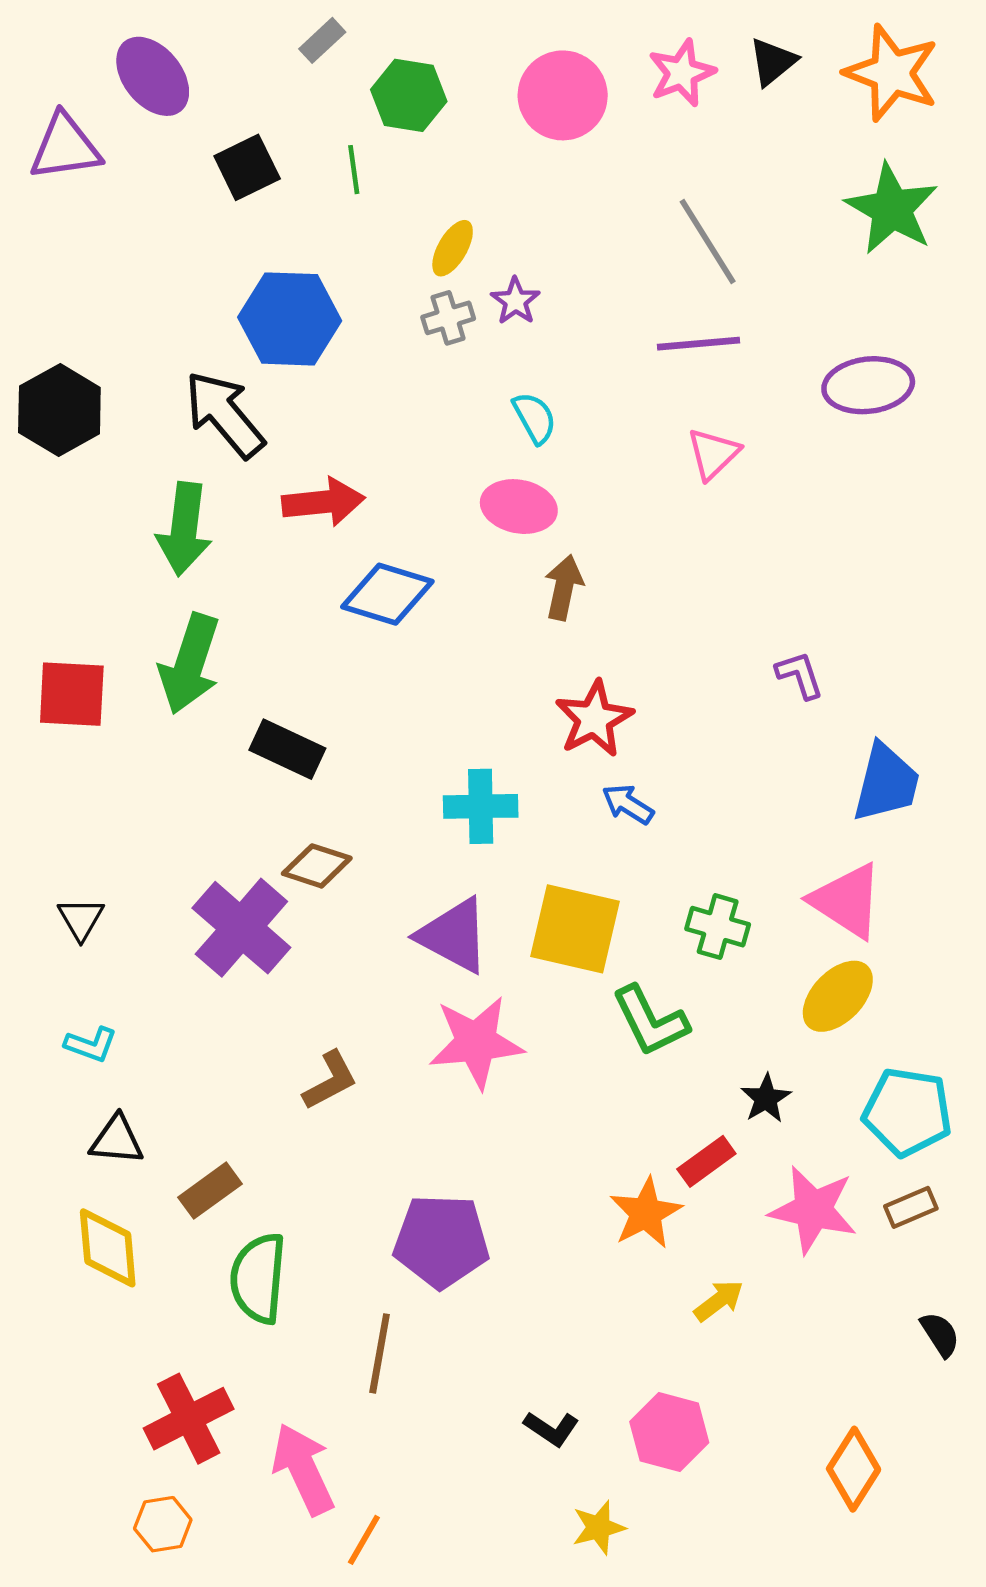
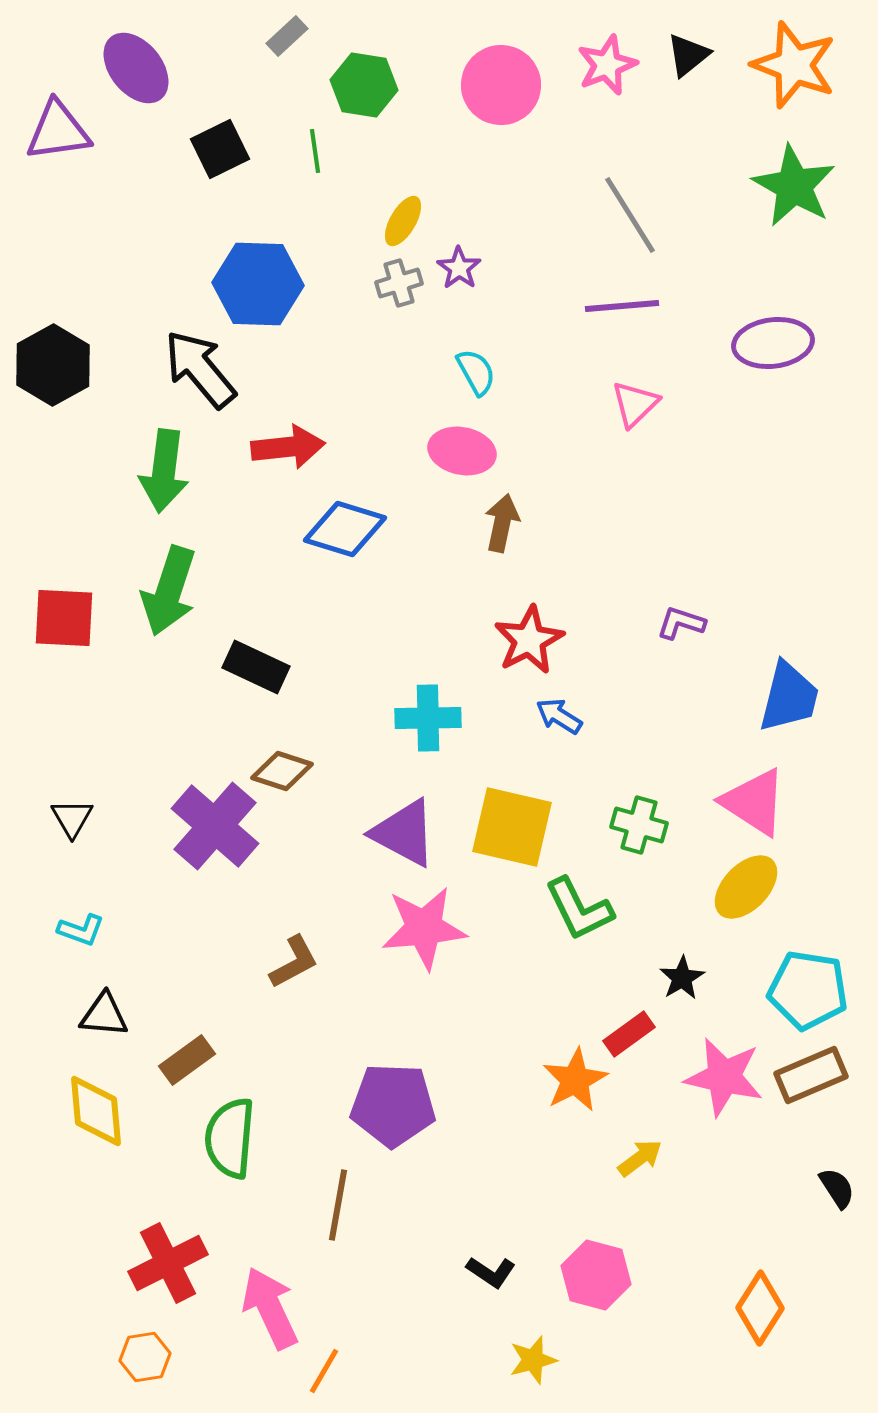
purple L-shape: (800, 675) -> (681, 623), moved, turned -54
brown rectangle: (911, 1207) -> (811, 1075), size x1.5

